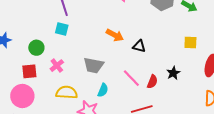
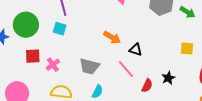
green circle: (36, 48) -> (26, 25), moved, size x1.6
red square: (29, 71) -> (33, 56), moved
pink line: (131, 78) -> (126, 69), moved

